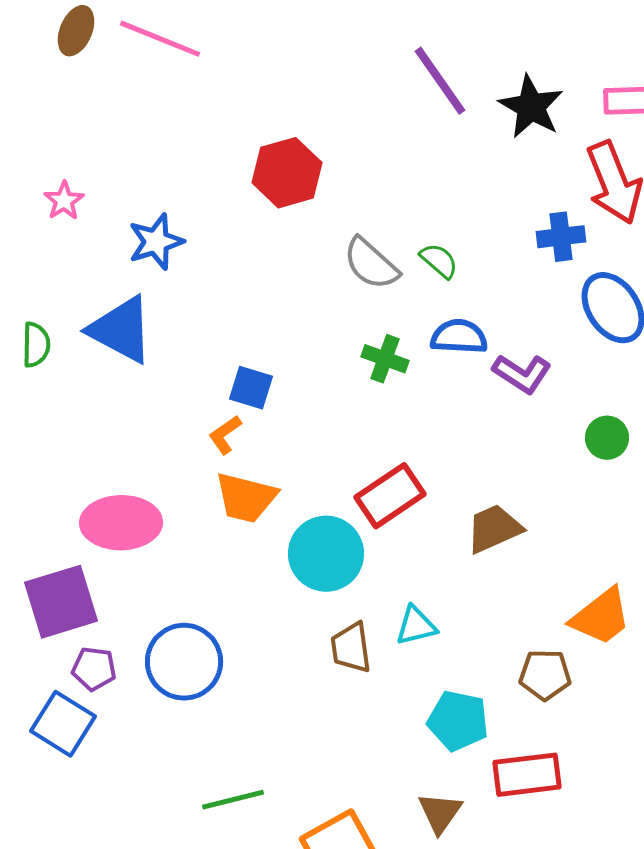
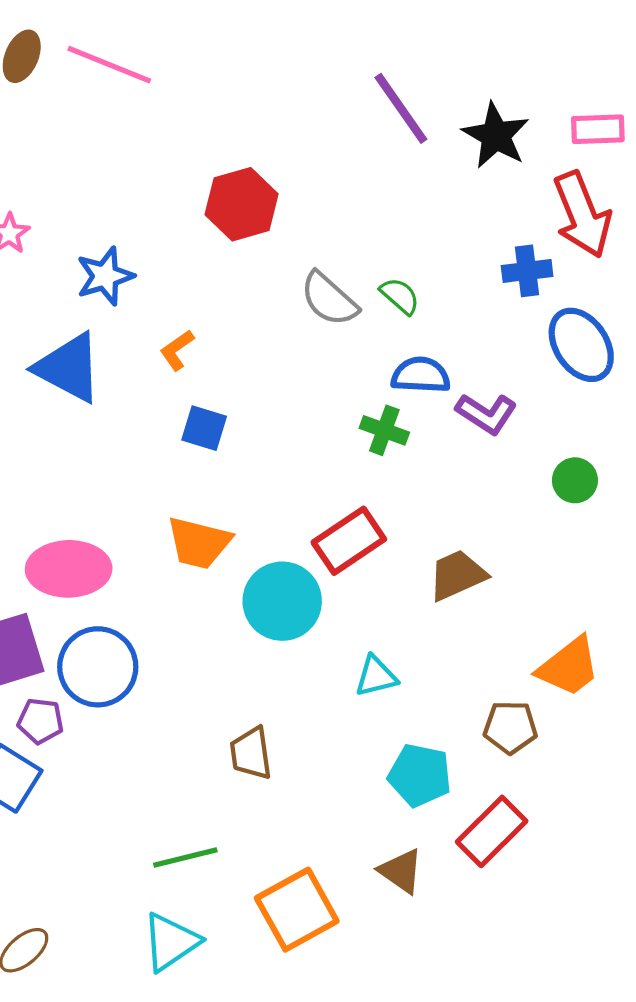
green cross: (385, 359) -> (384, 430), moved
orange L-shape: (225, 435) -> (177, 350), moved
brown trapezoid: (351, 648) -> (251, 753), moved
blue circle: (184, 662) -> (98, 667), moved
red rectangle: (527, 775) -> (492, 831), turned -38
brown triangle: (440, 813) -> (401, 871), turned -30

